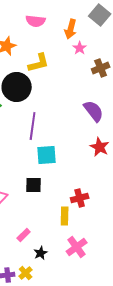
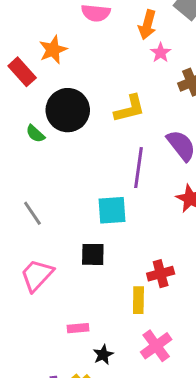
yellow L-shape: (39, 63) -> (130, 109), moved
purple line: (33, 126) -> (138, 168), moved
pink rectangle: (24, 235) -> (78, 328), turned 40

